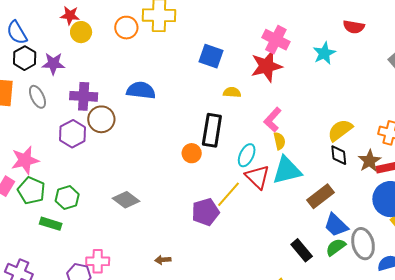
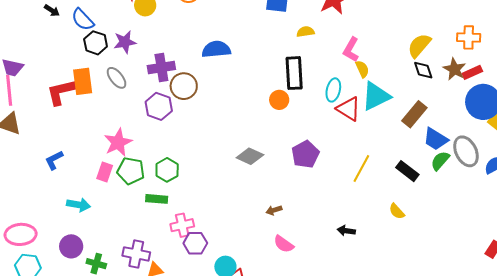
yellow line: (228, 194) -> (361, 168), moved
gray diamond: (126, 200) -> (250, 156), moved
pink cross: (98, 261) -> (182, 225), moved

